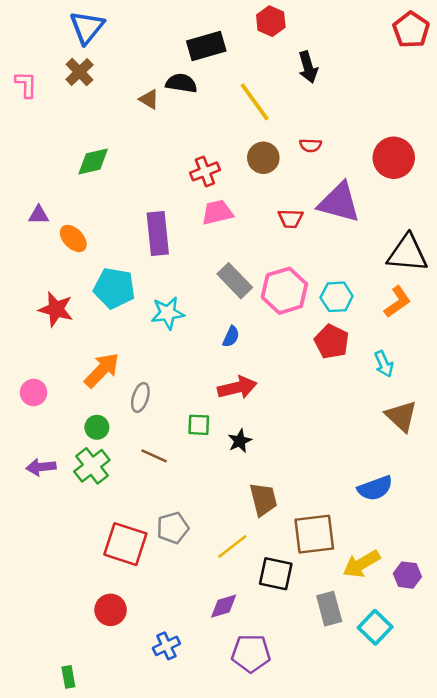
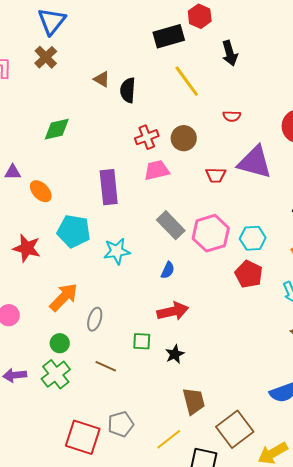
black rectangle: (206, 46) -> (169, 36), moved
black semicircle: (181, 83) -> (128, 90), moved, turned -95
brown circle: (263, 158) -> (184, 138), moved
brown square: (314, 534) -> (235, 429), turned -30

